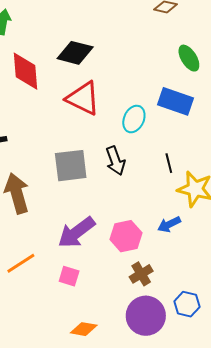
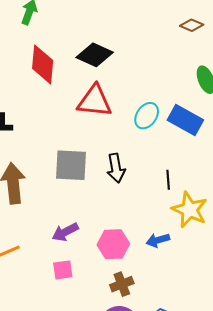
red triangle: (83, 98) -> (95, 101), turned -30
cyan ellipse: (134, 119) -> (147, 116), moved
purple arrow: (76, 232) -> (65, 232), size x0.7
pink square: (69, 276) -> (63, 270), moved, turned -35

